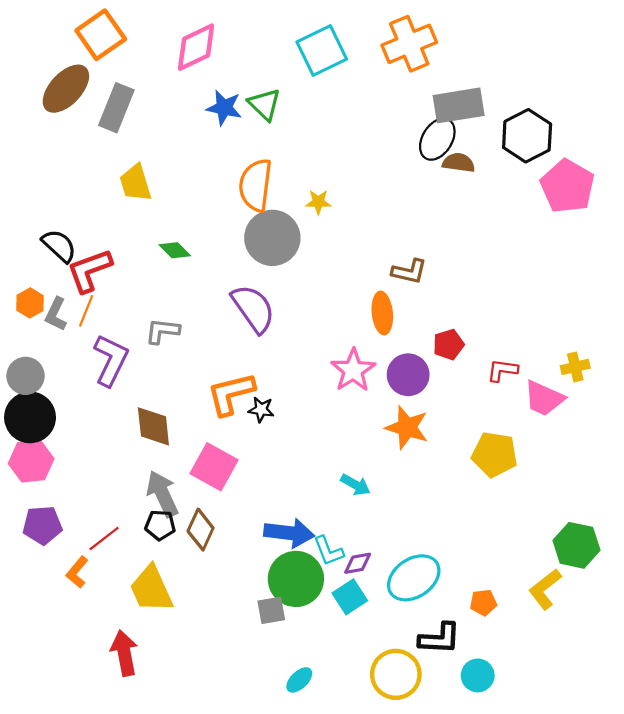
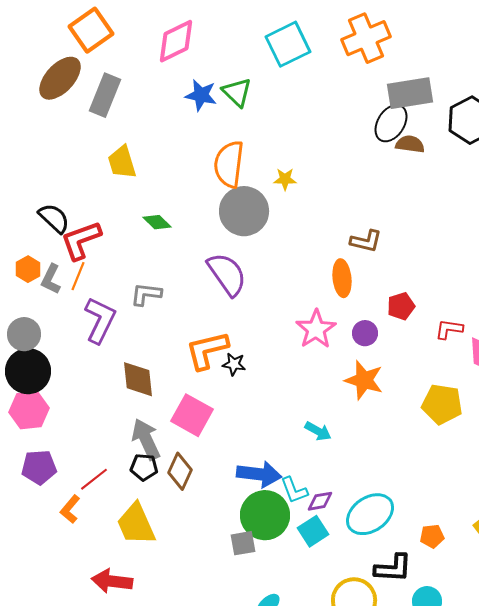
purple circle: (408, 375) -> (365, 333), size x0.7
red arrow: (124, 653) -> (112, 581), turned -72

